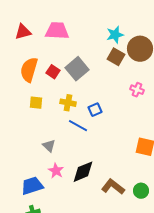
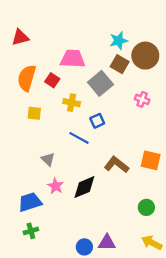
pink trapezoid: (57, 31) -> (73, 59), moved
gray square: (77, 69) -> (100, 83), moved
yellow cross: (68, 103) -> (72, 103), moved
brown L-shape: (113, 187) -> (116, 165), moved

